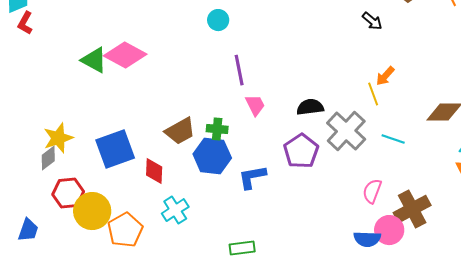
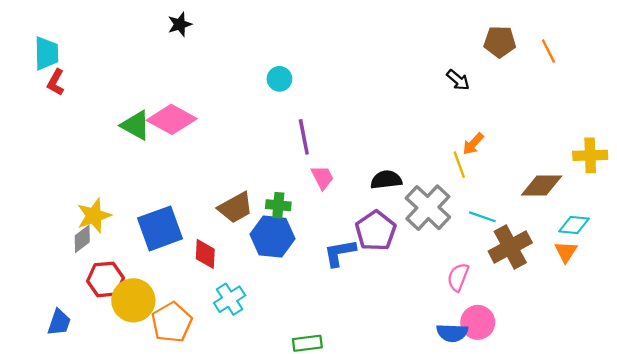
blue L-shape: (252, 177) -> (340, 253), moved
brown cross: (412, 209) -> (510, 247), moved

